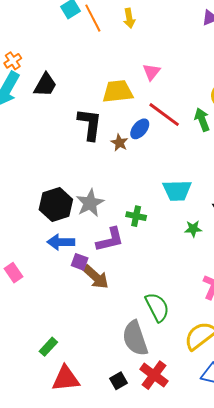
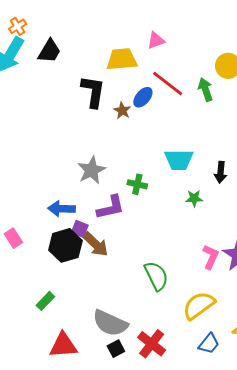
pink triangle: (151, 72) -> (156, 41), turned 30
black hexagon: (56, 204) -> (65, 245), moved
gray semicircle: (135, 338) -> (110, 323), moved, turned -48
green rectangle: (48, 347) -> (45, 301), moved

